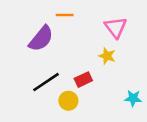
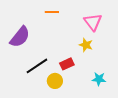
purple semicircle: (41, 39) -> (20, 37), moved
cyan star: (133, 98) -> (99, 79), moved

